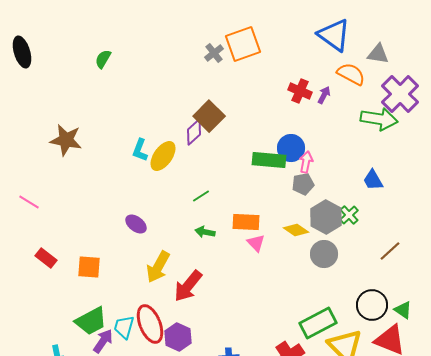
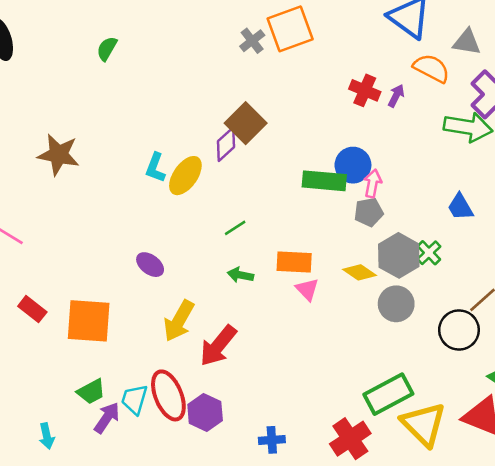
orange square: (89, 267) -> (89, 321), size x1.5
black circle: (372, 305) -> (459, 330), moved
green trapezoid: (91, 321) -> (91, 392), size x0.7

